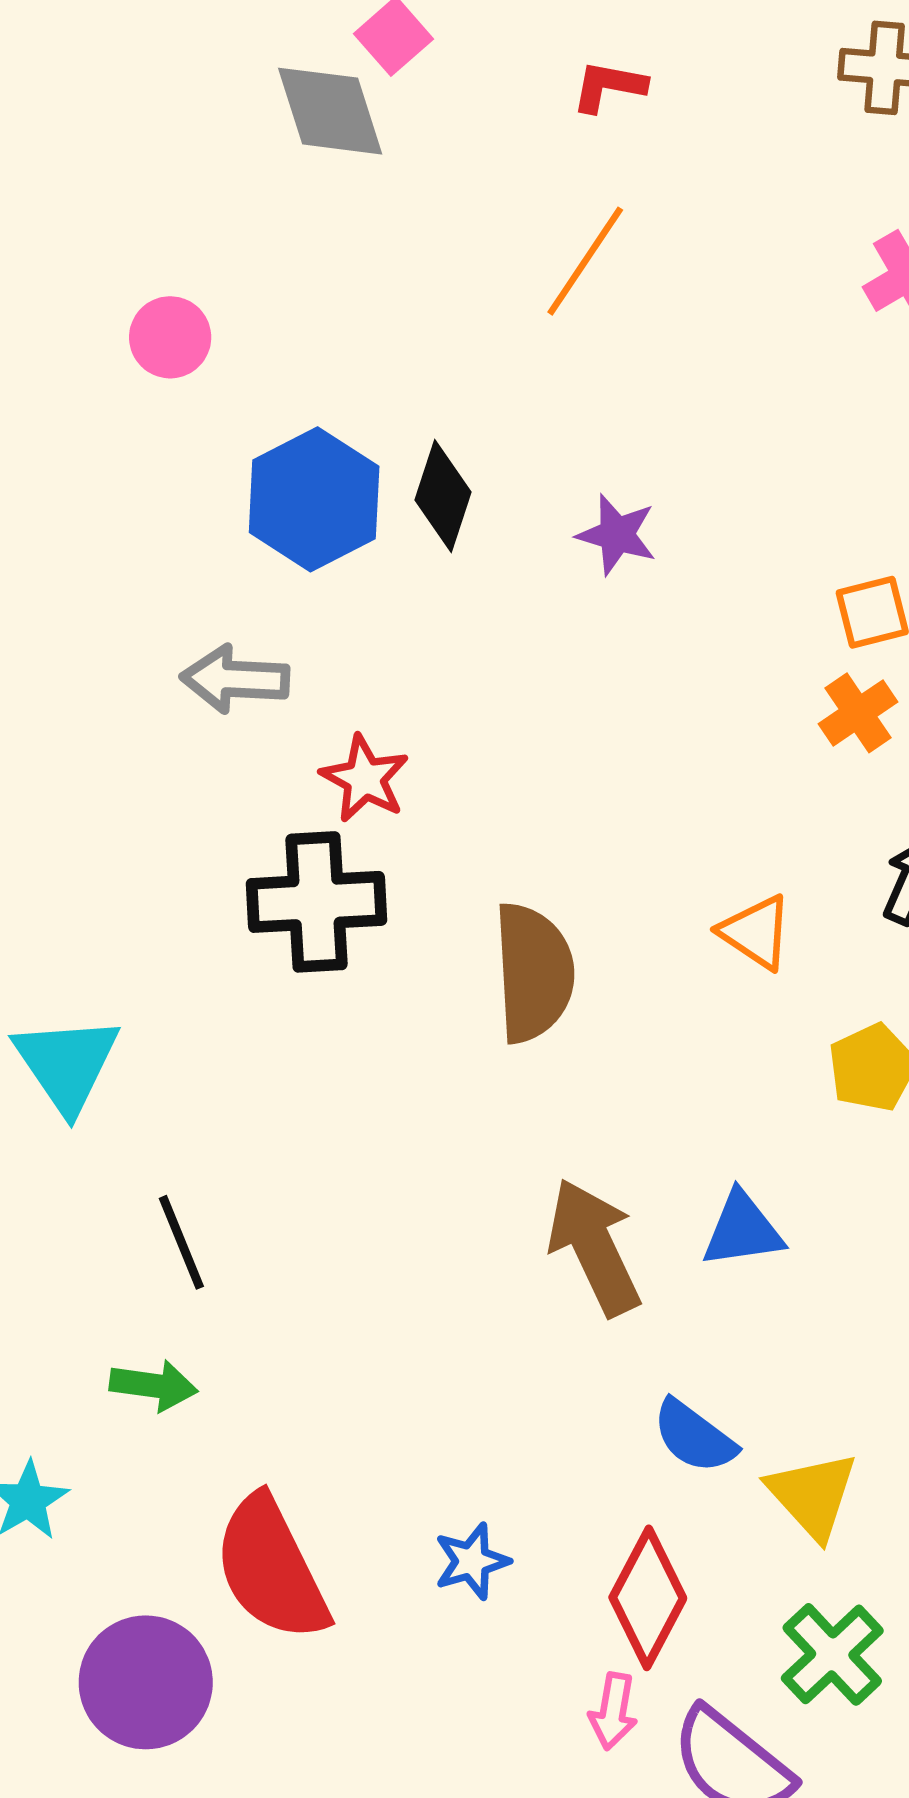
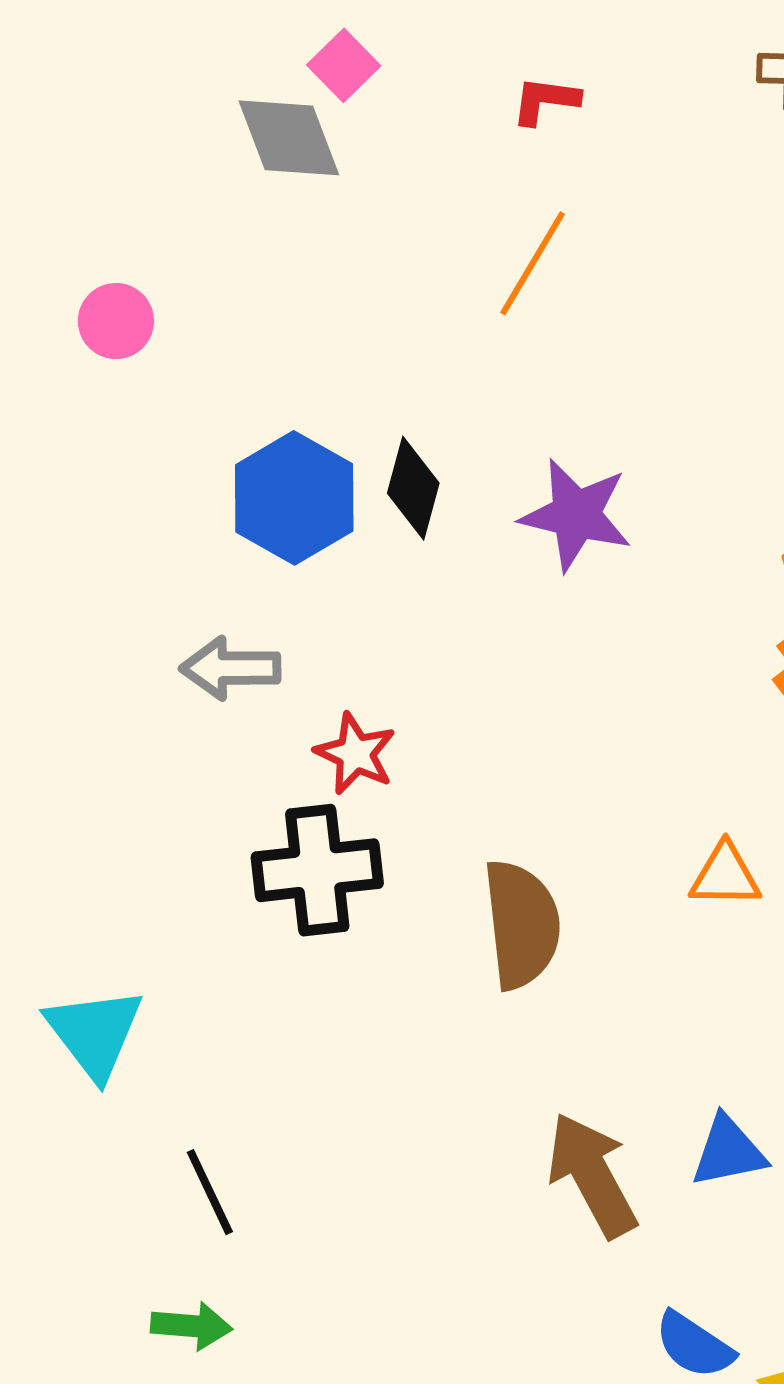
pink circle: (170, 337) -> (116, 321), moved
purple star: (617, 535) -> (576, 515), size x1.5
orange triangle: (756, 932) -> (725, 875), turned -30

